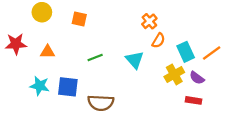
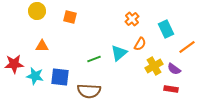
orange semicircle: (158, 40) -> (140, 44), moved
red star: (16, 44) -> (14, 64), moved
cyan rectangle: (186, 52) -> (166, 29), moved
green line: (95, 57) -> (94, 59), moved
cyan triangle: (135, 60) -> (119, 53), turned 30

